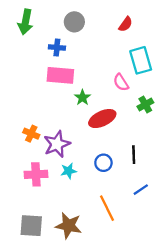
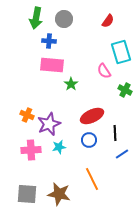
green arrow: (25, 22) -> (36, 18), moved
green cross: (145, 105) -> (125, 90), turned -32
red ellipse: (102, 119) -> (92, 116), moved
blue line: (141, 190) -> (122, 154), moved

